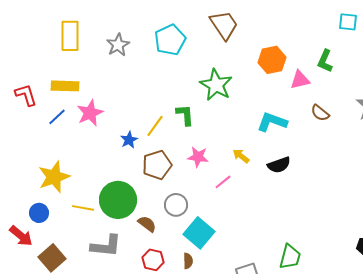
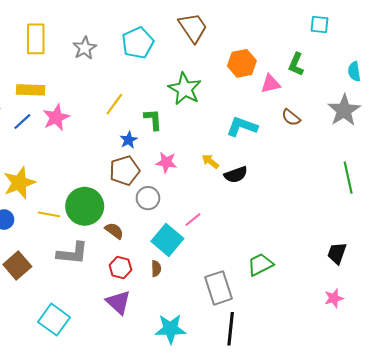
yellow line: (155, 126) -> (114, 104), moved
blue star: (129, 140) -> (129, 140), moved
black semicircle: (279, 165) -> (236, 175), moved
pink line: (223, 182) -> (193, 220), moved
gray circle: (176, 205) -> (148, 198), moved
green trapezoid: (290, 257) -> (260, 264), turned -132

